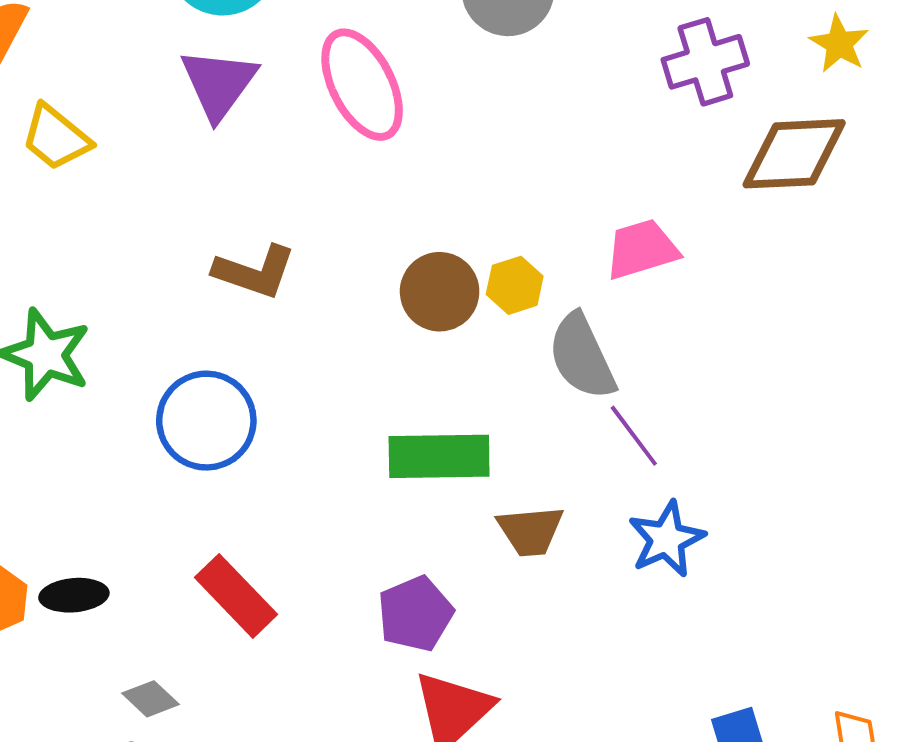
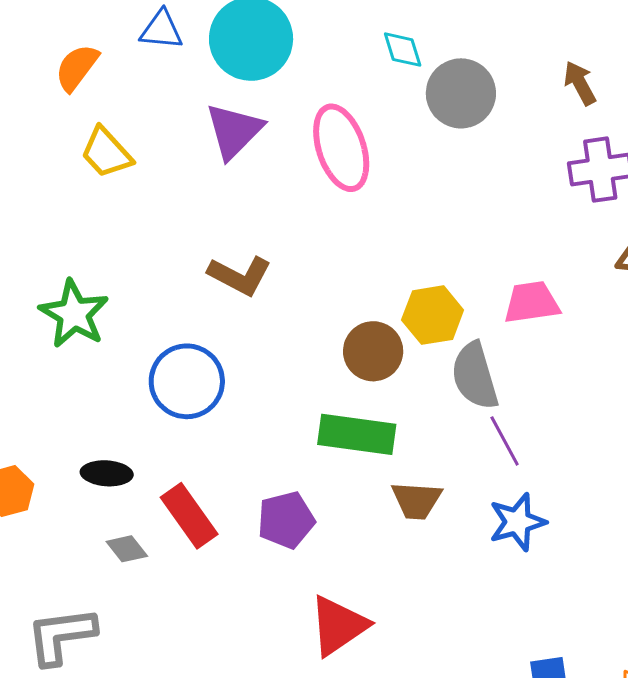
yellow hexagon: (515, 285) -> (433, 315), size x1.4
brown circle: (440, 292) -> (373, 351), moved
black ellipse: (74, 595) -> (107, 473), moved
purple pentagon: (415, 614) -> (286, 520), moved
gray diamond: (151, 699) -> (127, 549), moved

